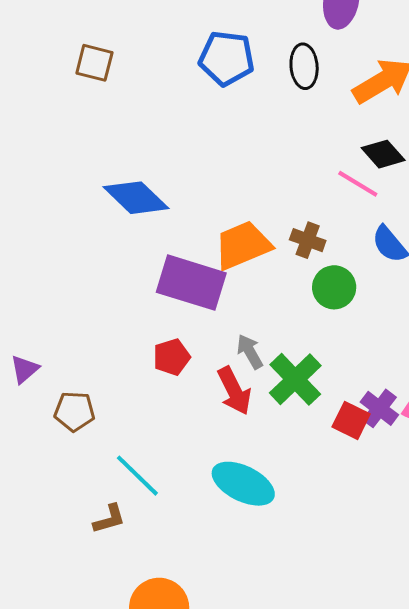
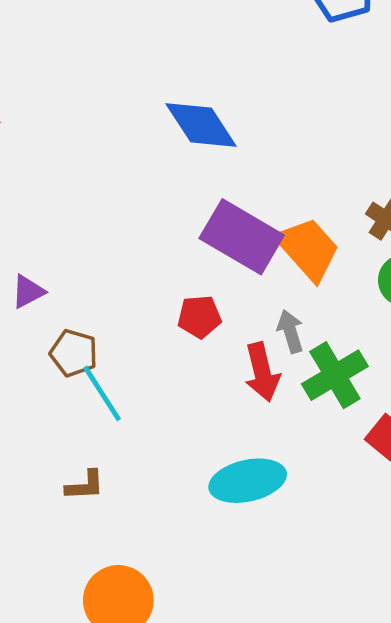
orange trapezoid: (243, 245) -> (308, 249), moved, turned 58
cyan line: (137, 476) -> (102, 393), moved
cyan ellipse: (243, 484) -> (248, 481), turned -52

